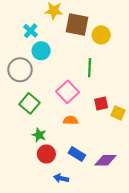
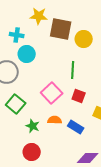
cyan cross: (31, 31) -> (17, 35), turned -32
red square: (101, 103) -> (79, 96), moved, turned 32
green star: (39, 135) -> (33, 126), moved
blue rectangle: (77, 154) -> (76, 127), moved

